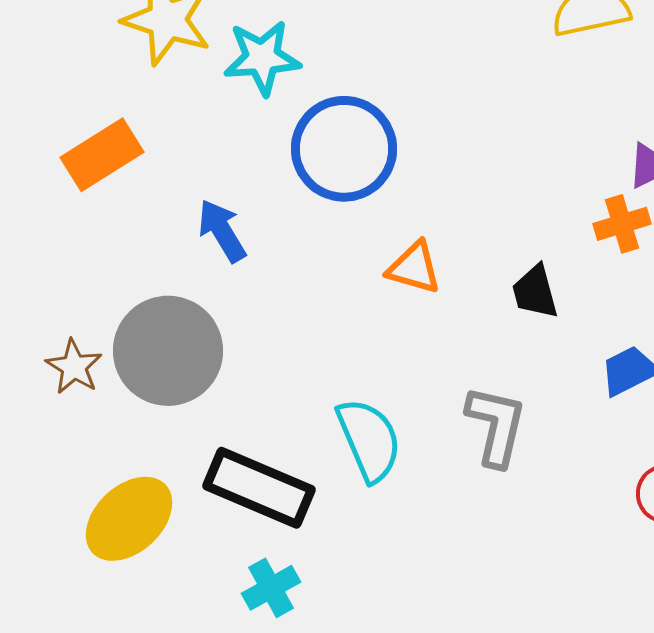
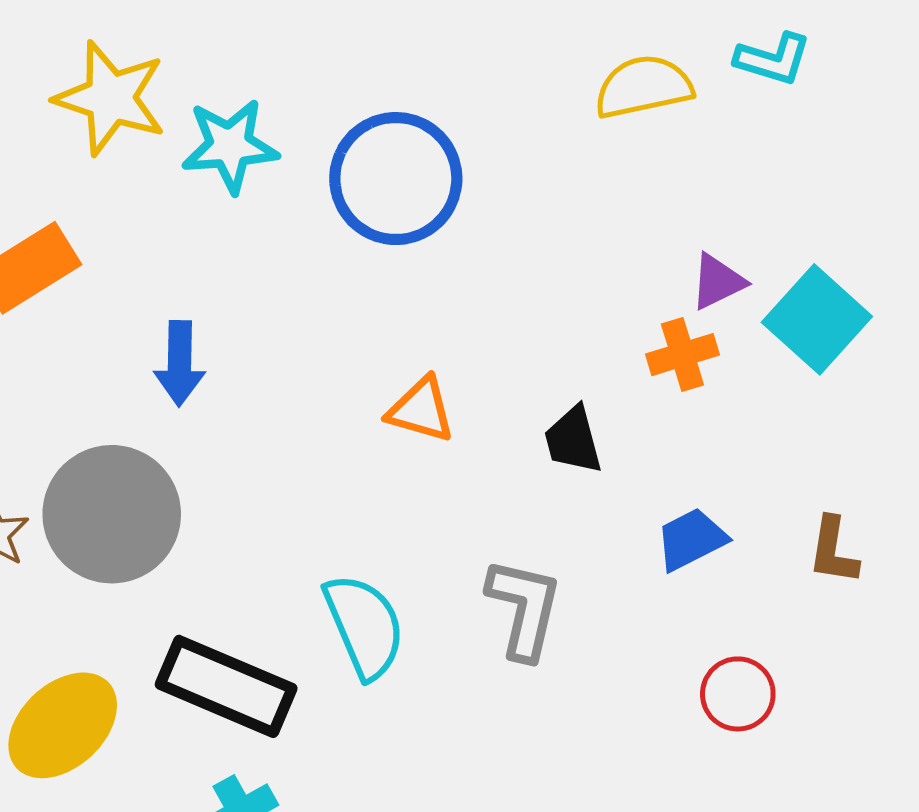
blue circle: (344, 149) -> (396, 179), moved
blue arrow: (222, 231) -> (180, 363), turned -148

